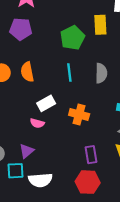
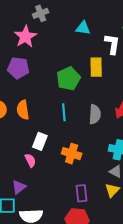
white rectangle: (46, 103) -> (40, 141), turned -42
pink semicircle: (37, 123) -> (30, 160), turned -136

